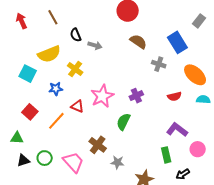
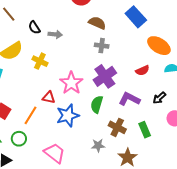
gray cross: (159, 64) -> (102, 46), moved
blue star: (56, 89) -> (68, 116), moved, size x1.6
purple cross: (136, 96) -> (105, 76), size x1.6
purple L-shape: (177, 130) -> (129, 99), moved
brown cross: (98, 145) -> (117, 127), moved
green circle: (45, 158) -> (19, 139), moved
black arrow: (183, 174) -> (159, 98), moved

